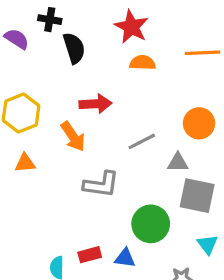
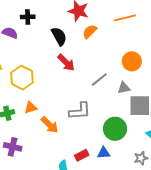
black semicircle: (74, 48) -> (59, 36), moved
orange semicircle: (143, 63) -> (90, 32), turned -35
red arrow: (95, 104) -> (66, 63), turned 60
orange arrow: (73, 136) -> (50, 125), moved

